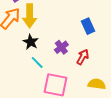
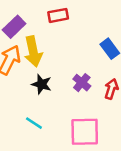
cyan line: (37, 62) -> (34, 123), moved

